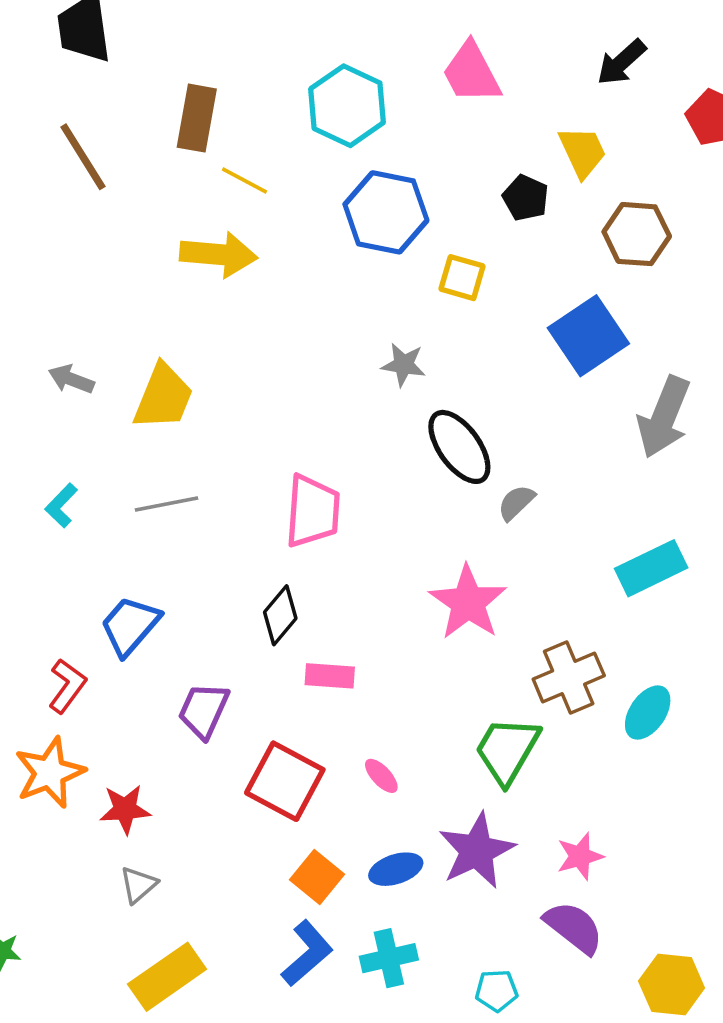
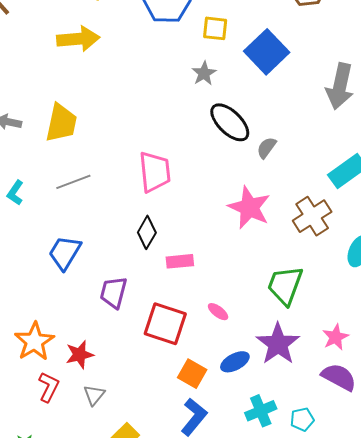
blue square: (588, 336) -> (267, 52), moved
gray star: (404, 365) -> (204, 73), moved, turned -30
brown cross: (569, 677) -> (312, 216), moved
red L-shape: (67, 686) -> (49, 387), moved
cyan cross: (389, 958) -> (261, 411), moved

